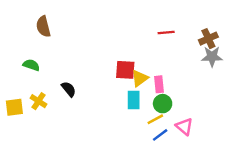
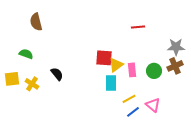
brown cross: (208, 39) -> (175, 66), moved
green circle: (163, 104) -> (154, 71), moved
yellow square: (14, 107) -> (12, 79), moved

